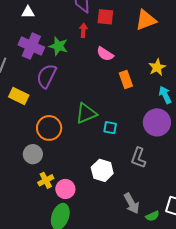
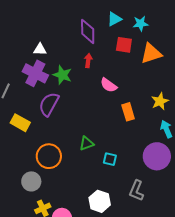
white triangle: (28, 12) -> (40, 49), moved
red square: (105, 17) -> (124, 45), moved
green triangle: (86, 113) -> (87, 144), size x0.7

